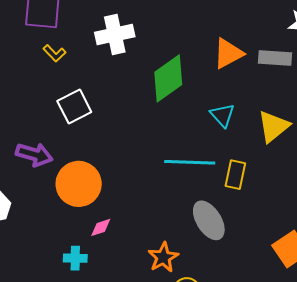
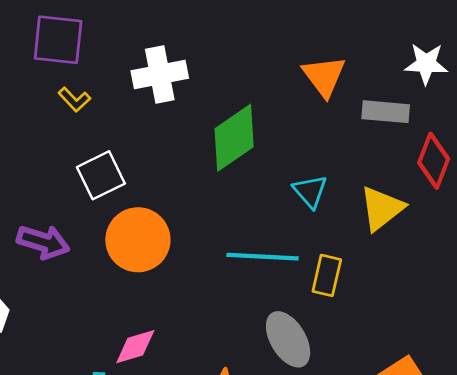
orange triangle: (228, 53) -> (324, 76), moved, turned -40
orange circle: (79, 184) -> (138, 240), moved
pink diamond: (101, 227) -> (135, 347), size x1.4

